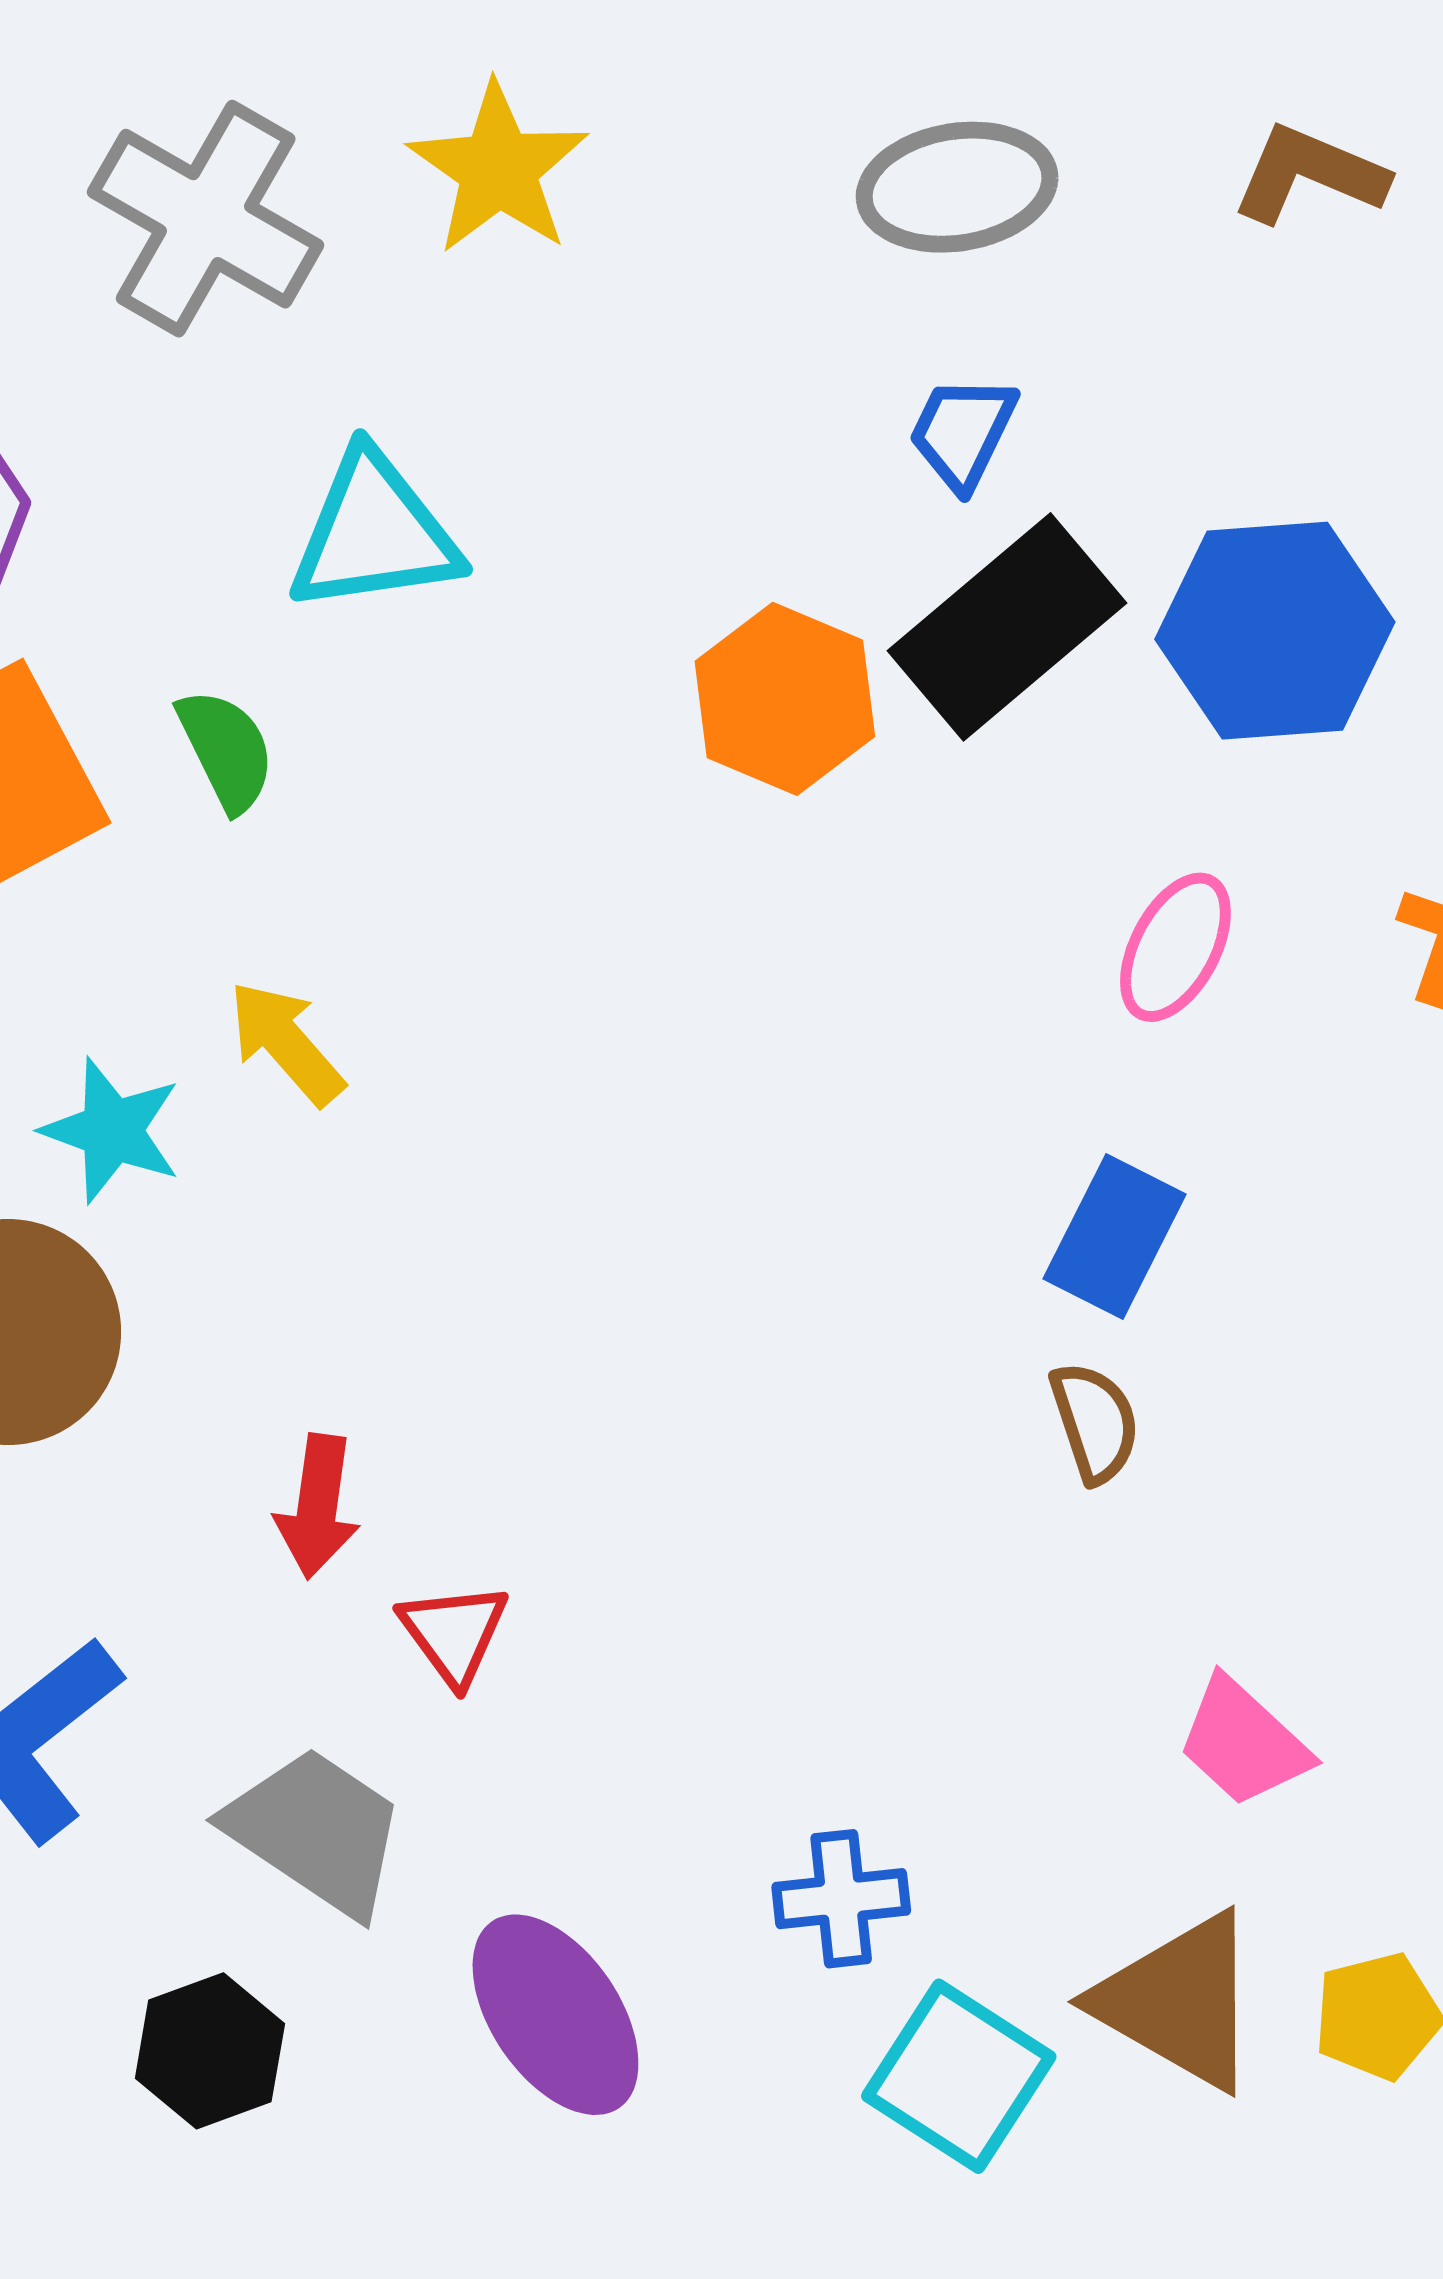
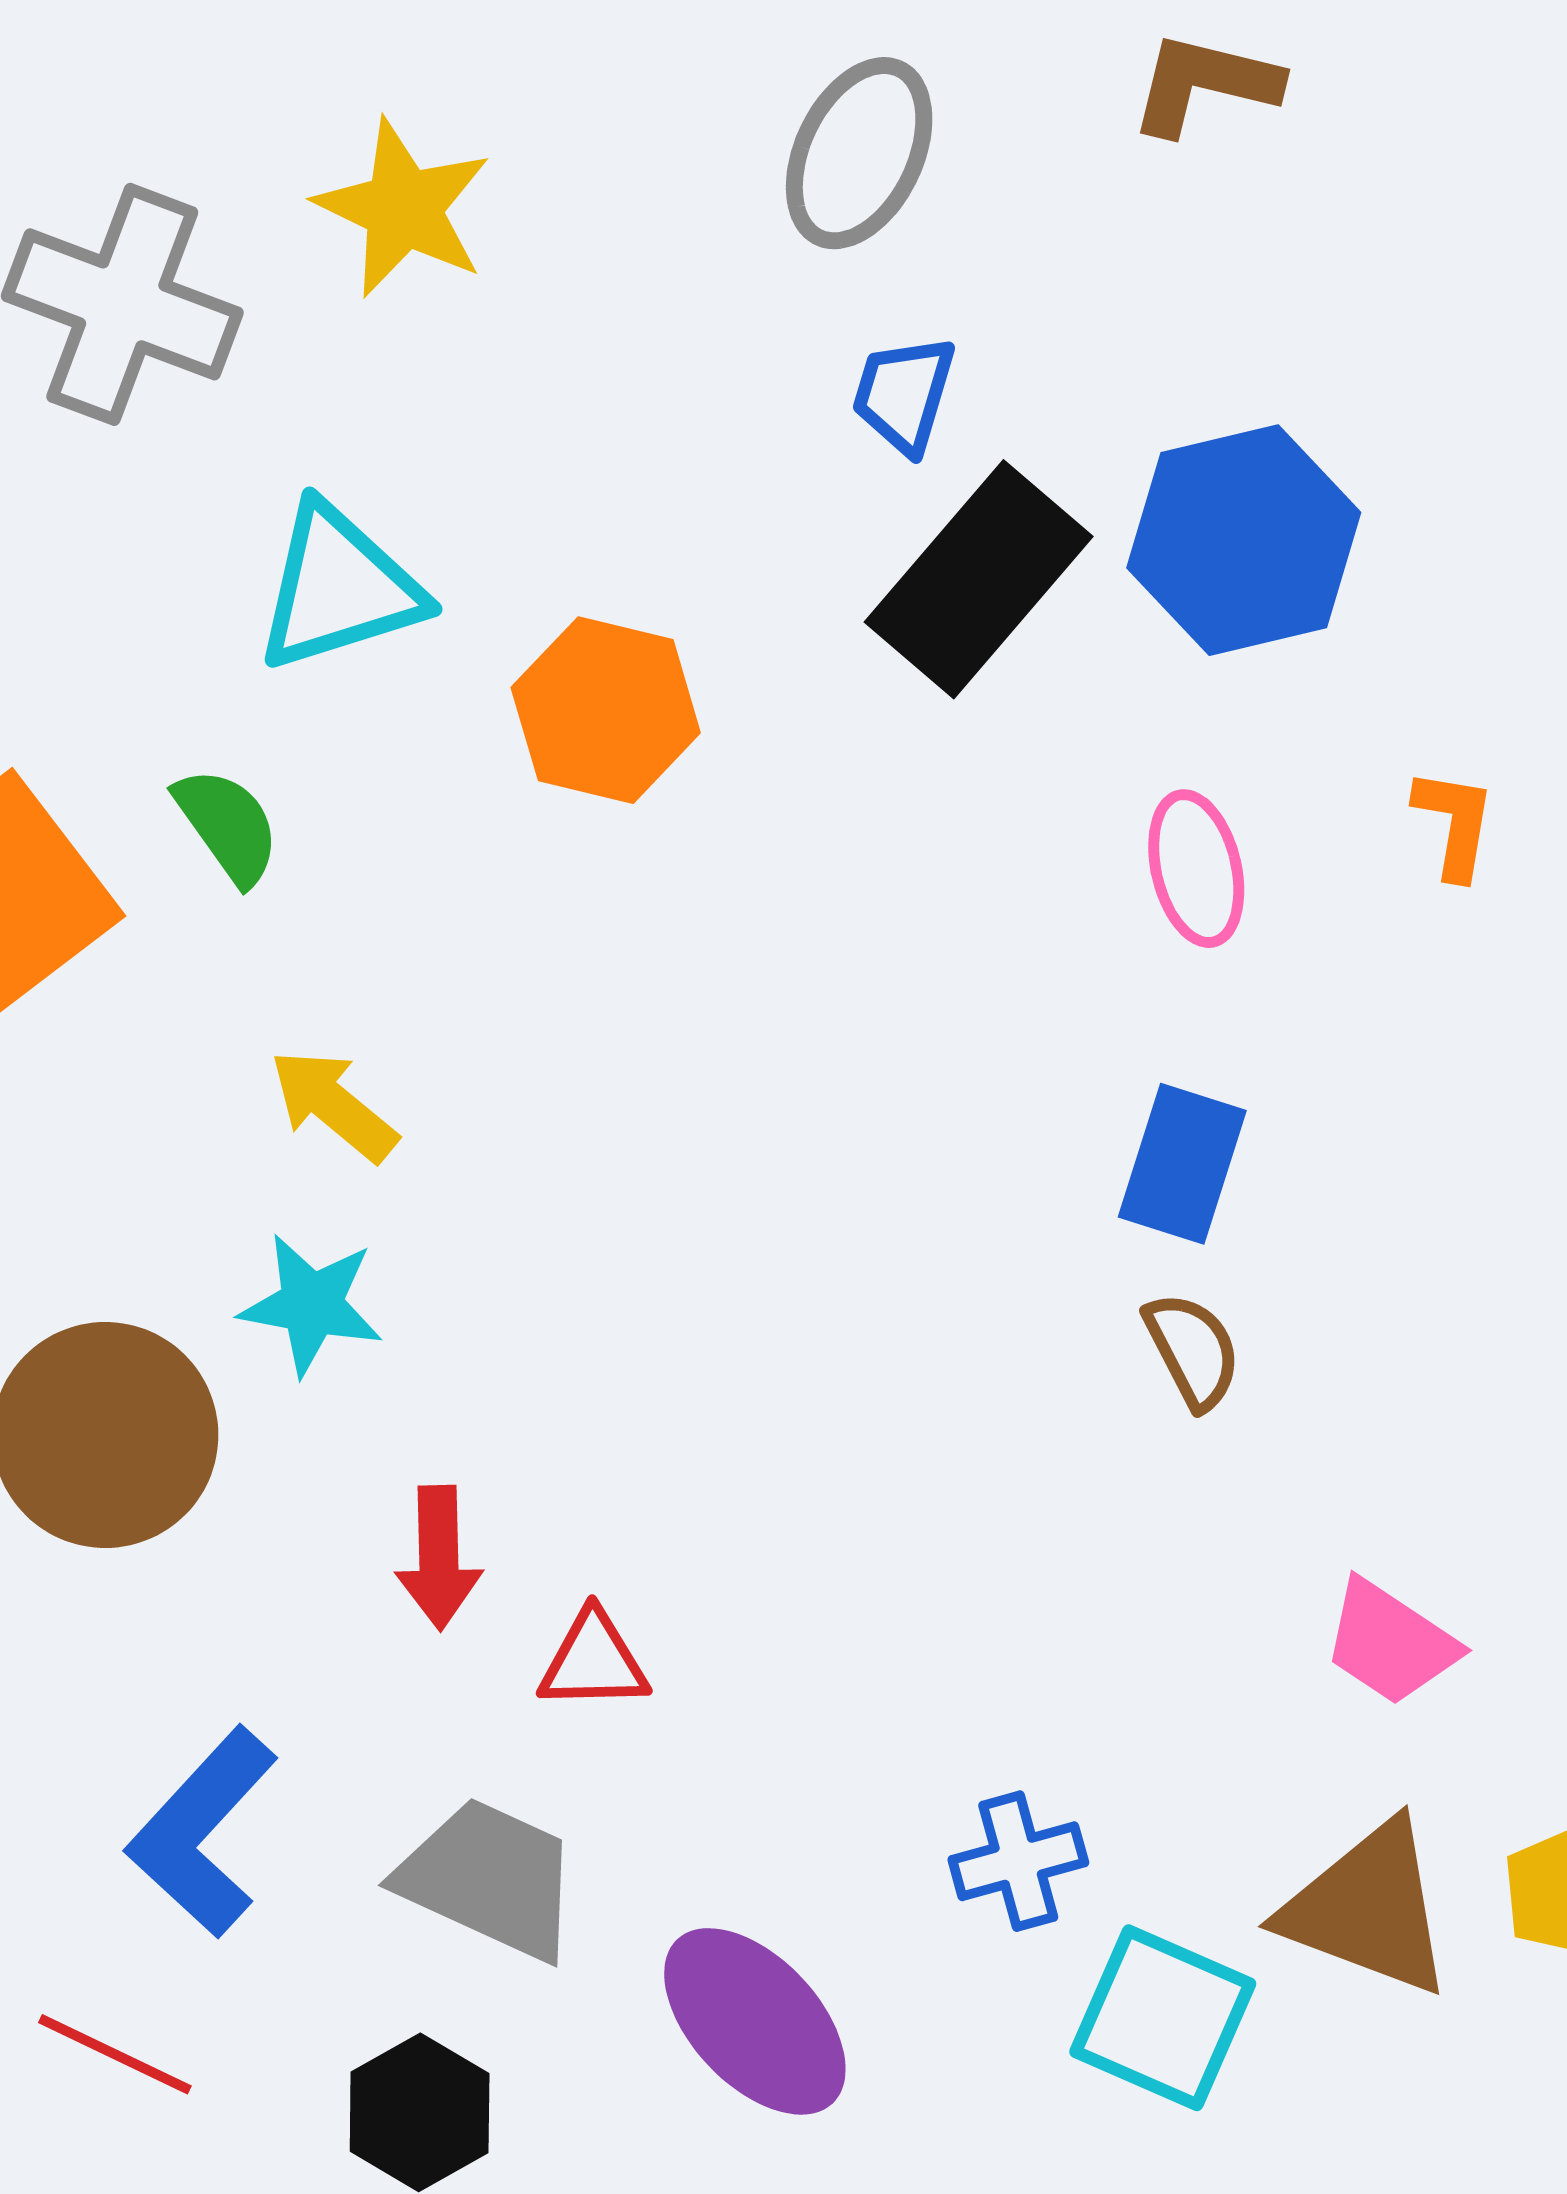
gray ellipse: (957, 187) -> (859, 153), turned -46
orange hexagon: (785, 699) -> (606, 710), moved
pink ellipse: (1175, 947) -> (1196, 869), turned -32
cyan star: (112, 1130) -> (311, 1305), moved
red triangle: (454, 1633) -> (594, 1661), turned -46

